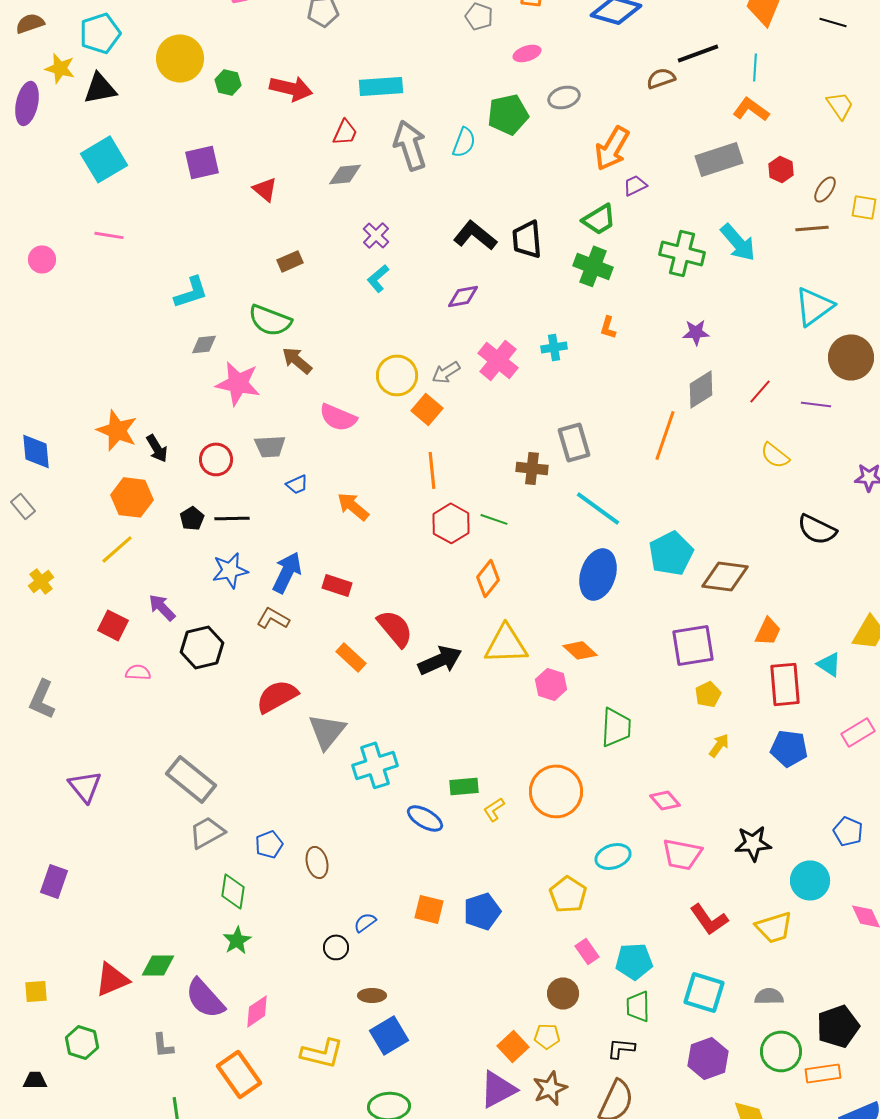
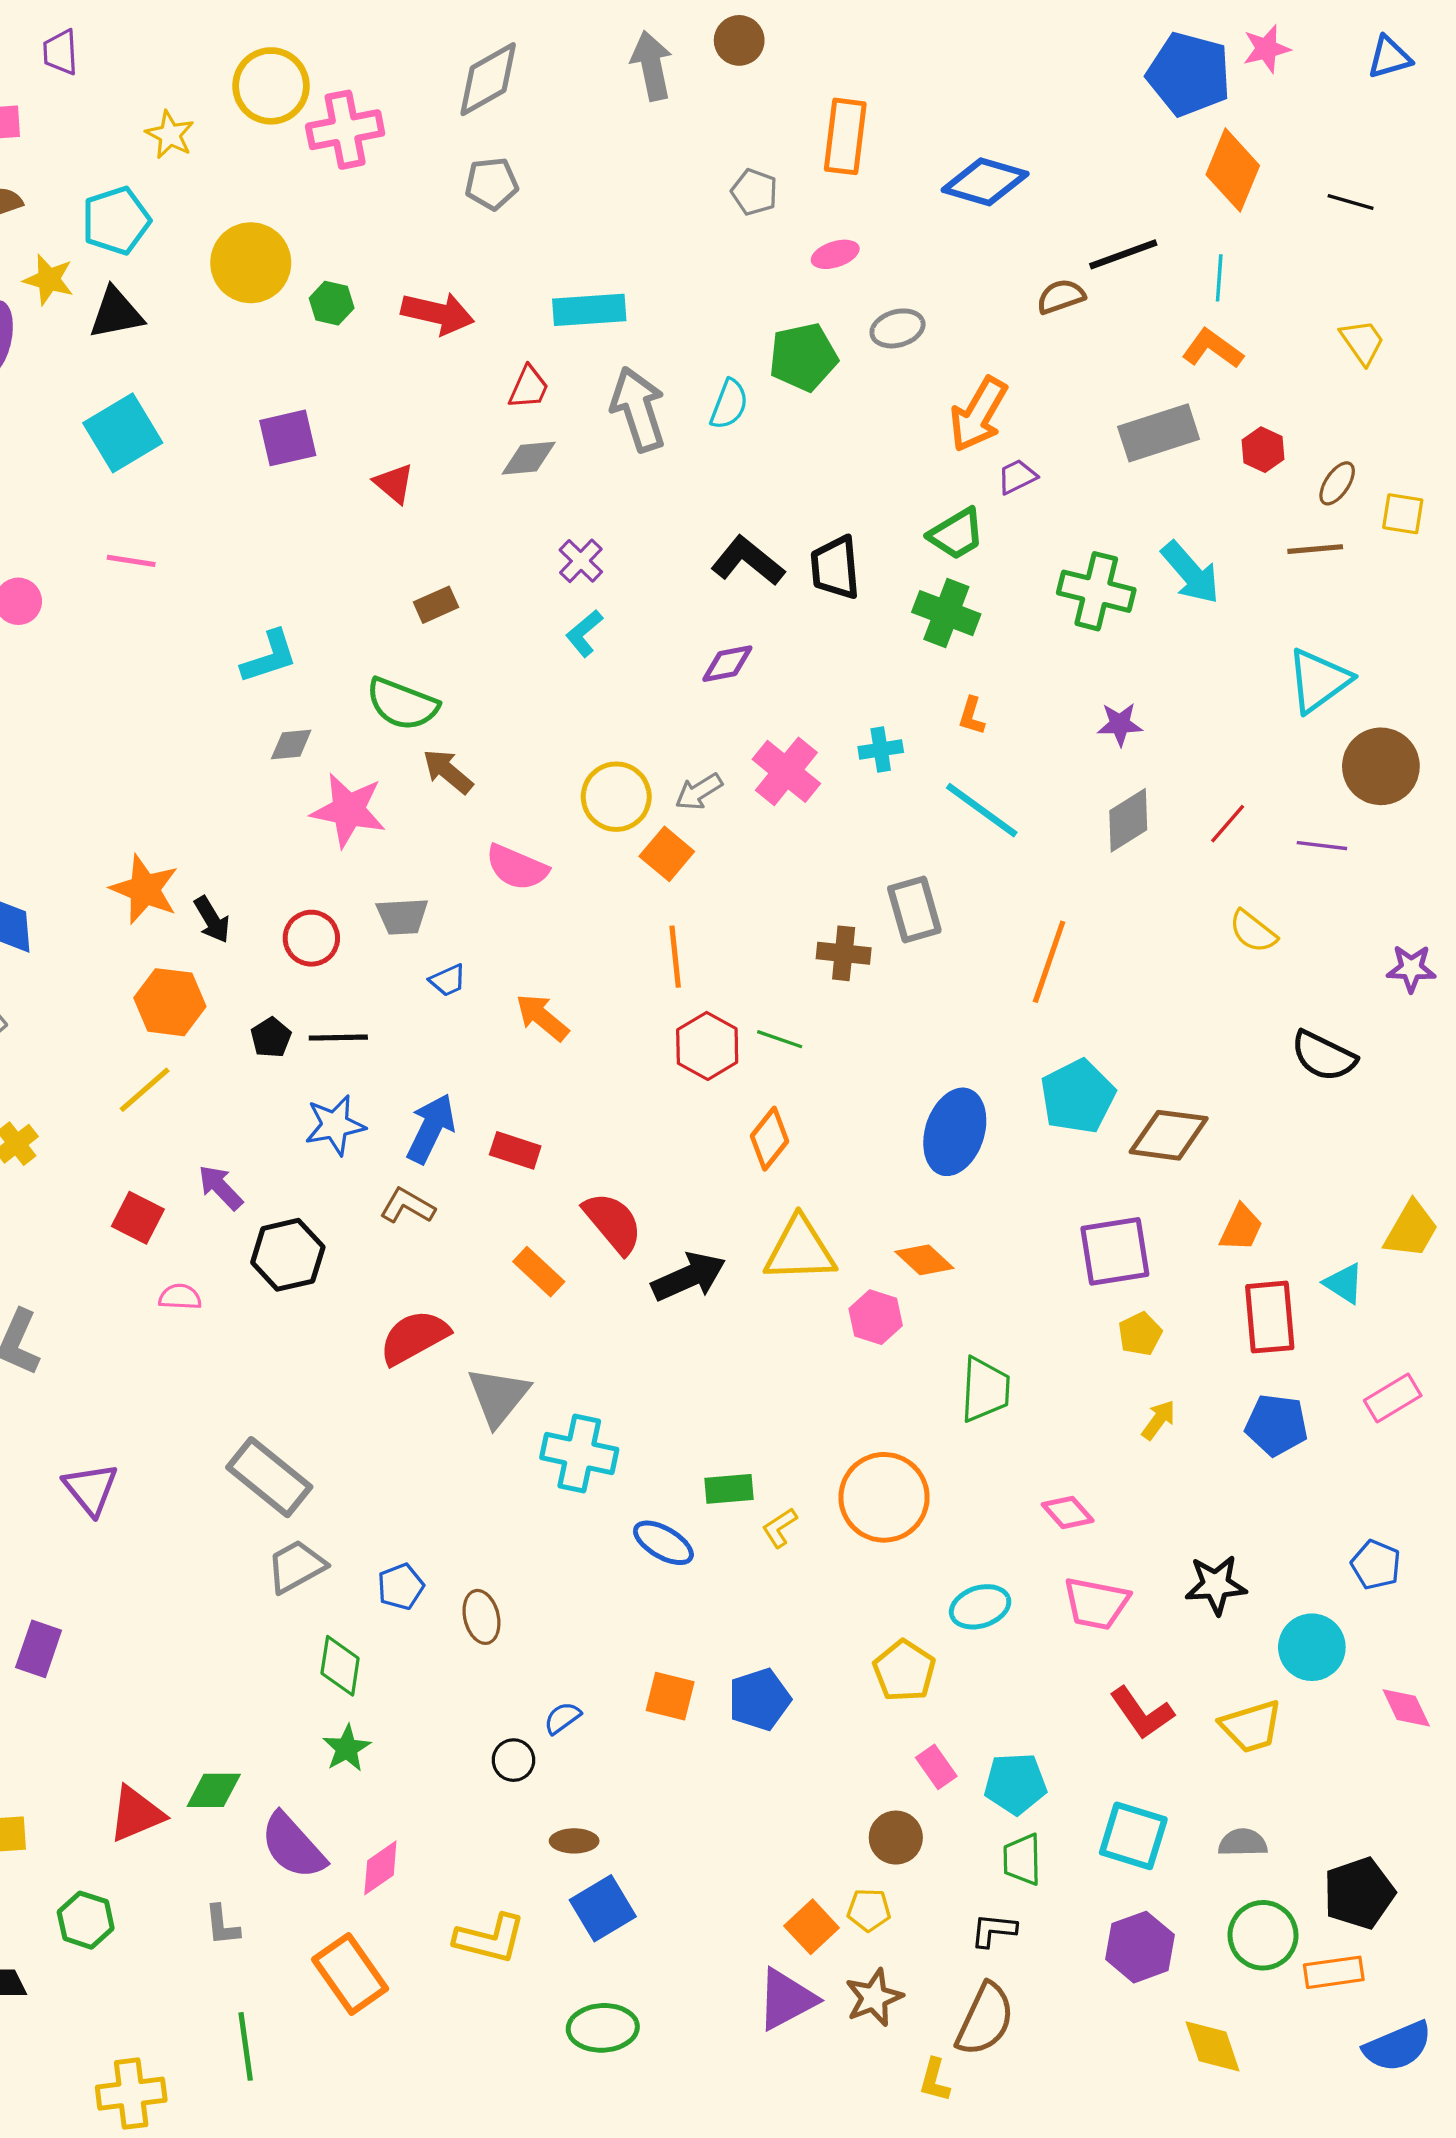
orange line: (665, 435) -> (1049, 962), moved
cyan line: (598, 508) -> (982, 810), moved
cyan cross: (375, 765) -> (579, 1454), turned 30

